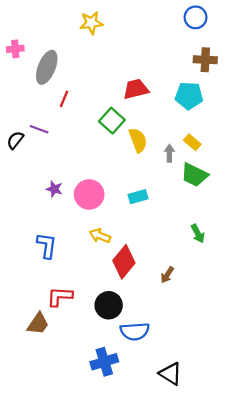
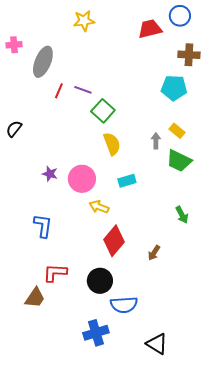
red trapezoid: (136, 89) -> (150, 29), moved
purple line: (39, 129) -> (83, 90), moved
yellow semicircle: (138, 140) -> (112, 144), moved
yellow arrow: (100, 236) -> (99, 207), moved

